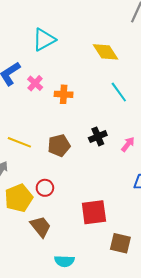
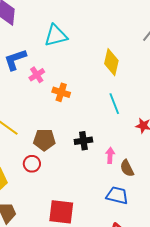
yellow diamond: (105, 52) -> (111, 62), turned 32
pink arrow: (128, 144) -> (110, 155), turned -49
red circle: (45, 188) -> (32, 164), moved

